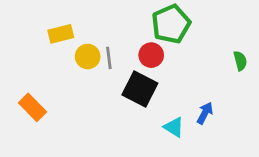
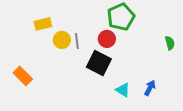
blue arrow: (205, 113) -> (150, 88), moved

